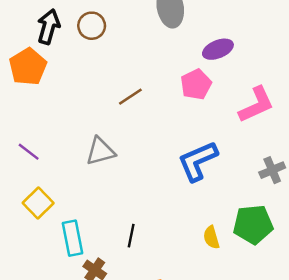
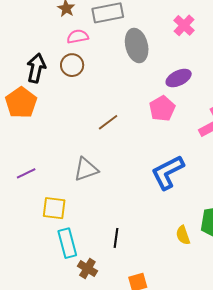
purple line: (29, 152) -> (26, 173), turned -60
yellow square: (38, 203) -> (54, 208), moved, turned -35

